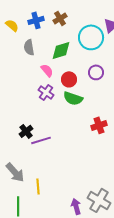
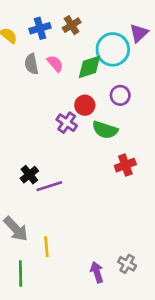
green diamond: (61, 50) -> (89, 67), moved
pink semicircle: (47, 70) -> (55, 64), moved
purple cross: (46, 92) -> (67, 123), moved
green semicircle: (73, 98) -> (105, 130), moved
gray cross: (99, 200) -> (127, 264), size x0.6

